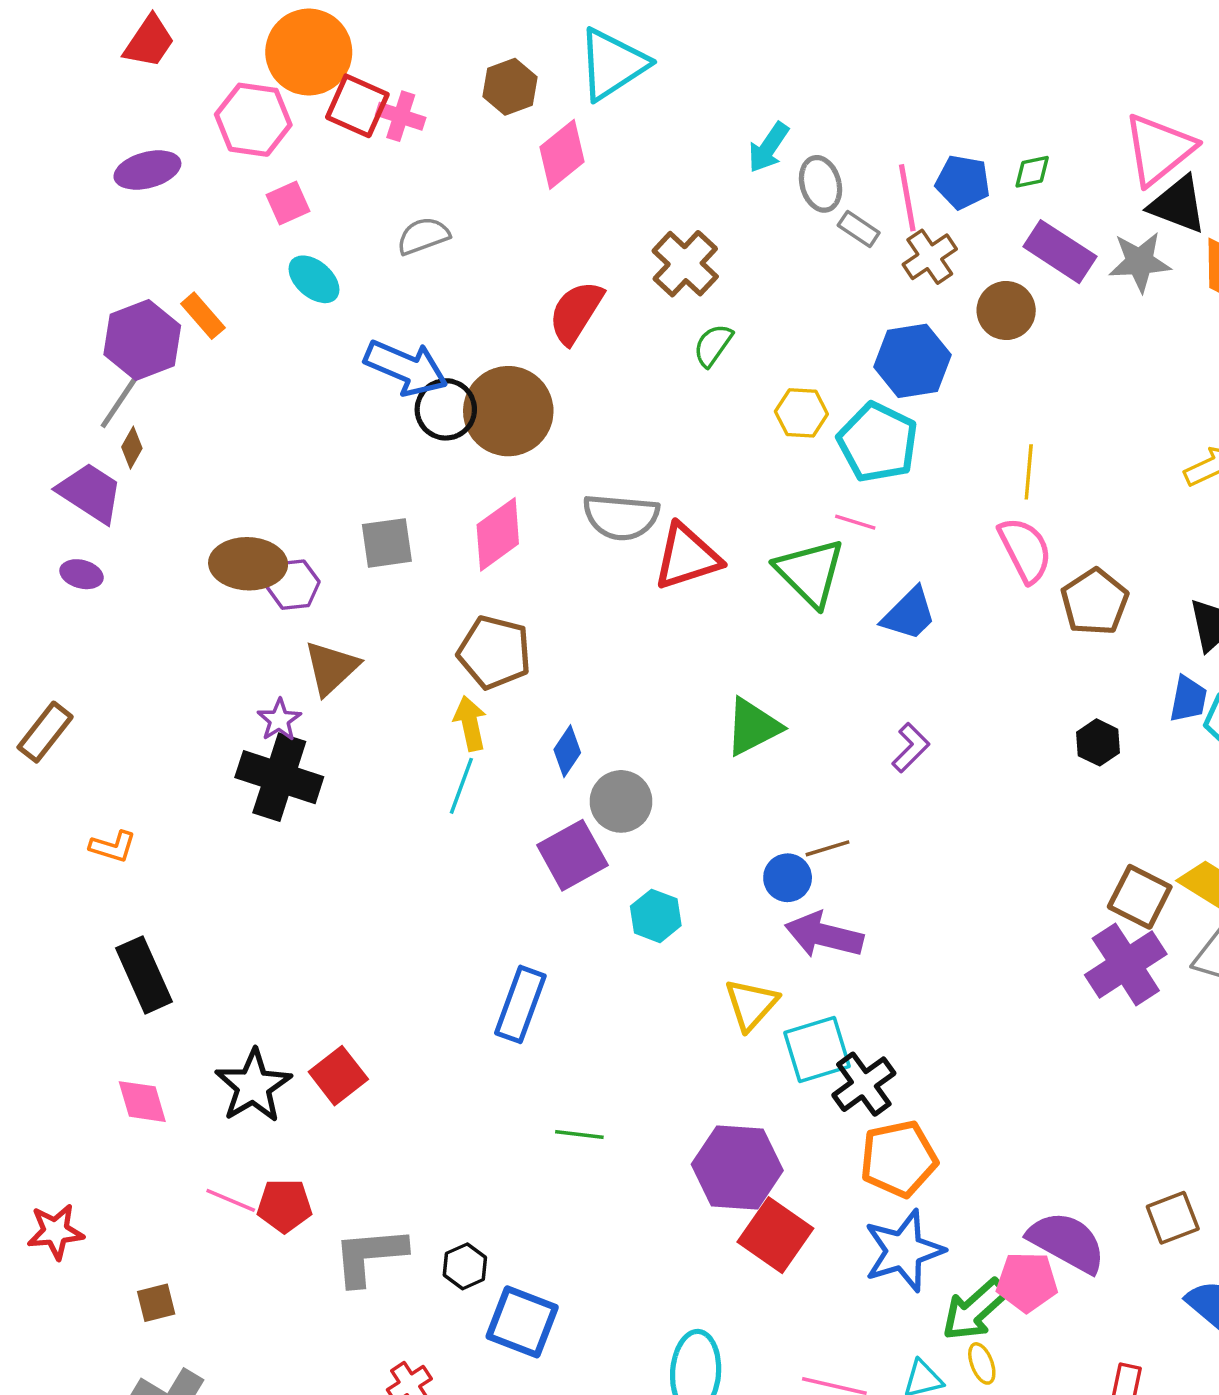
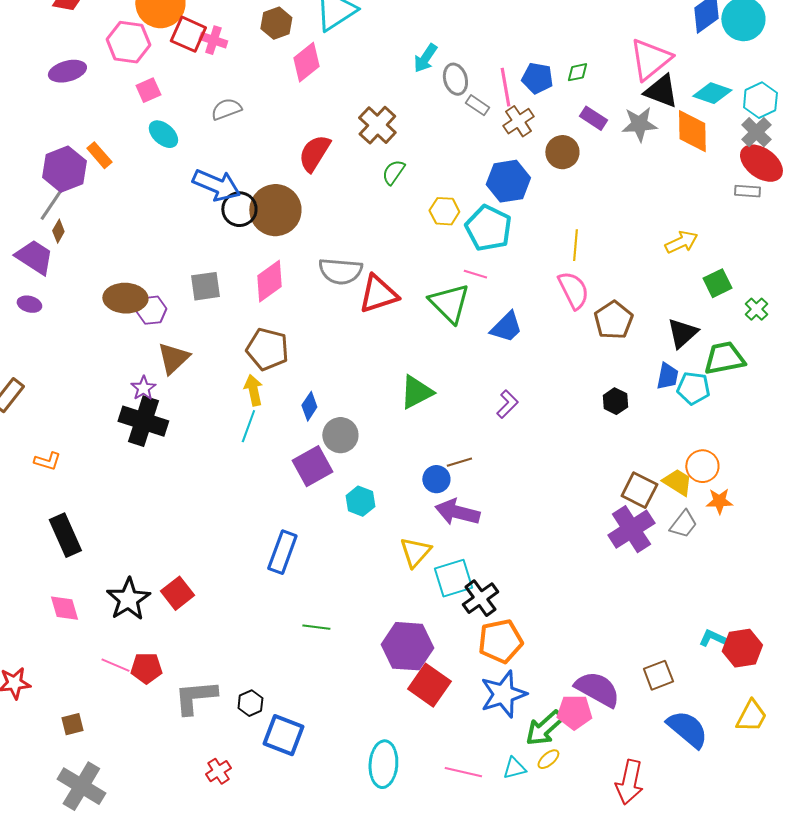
purple rectangle: (1060, 252) -> (593, 118), size x0.7
yellow ellipse: (982, 1363) -> (548, 759), turned 70

